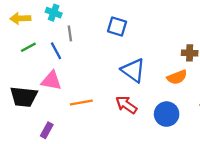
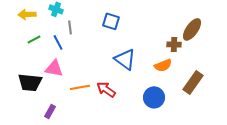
red arrow: (126, 105) -> (106, 89), moved

